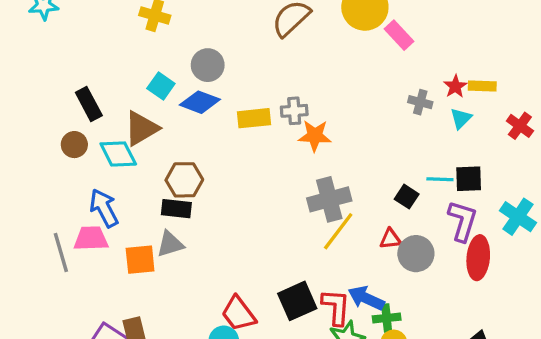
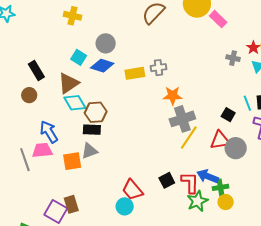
orange star: (315, 136) -> (173, 96), moved
cyan diamond: (118, 154) -> (75, 103), moved
cyan line: (440, 179) -> (247, 103), turned 70
red triangle: (390, 239) -> (220, 140), size x1.5
black square: (297, 301) -> (167, 180), size x0.7

